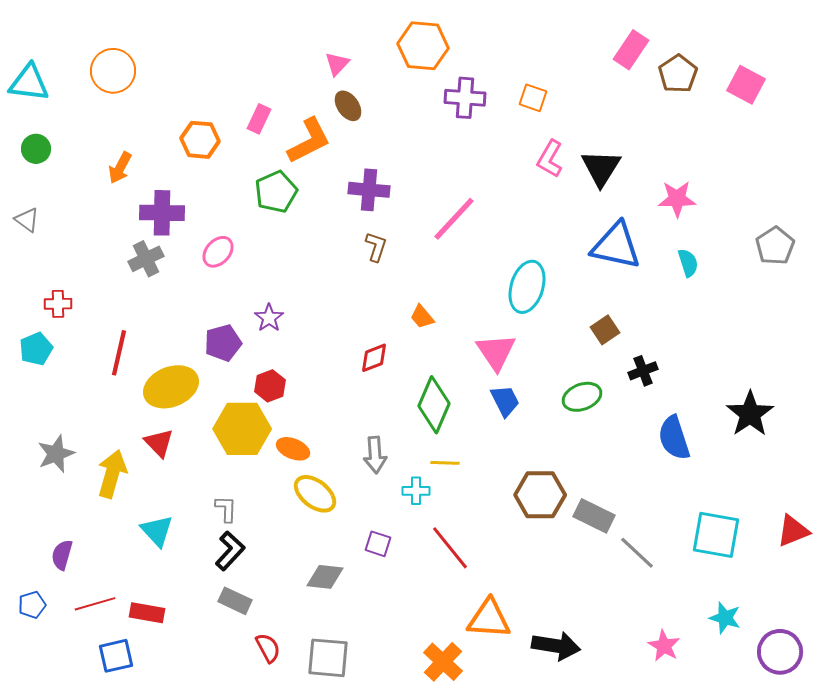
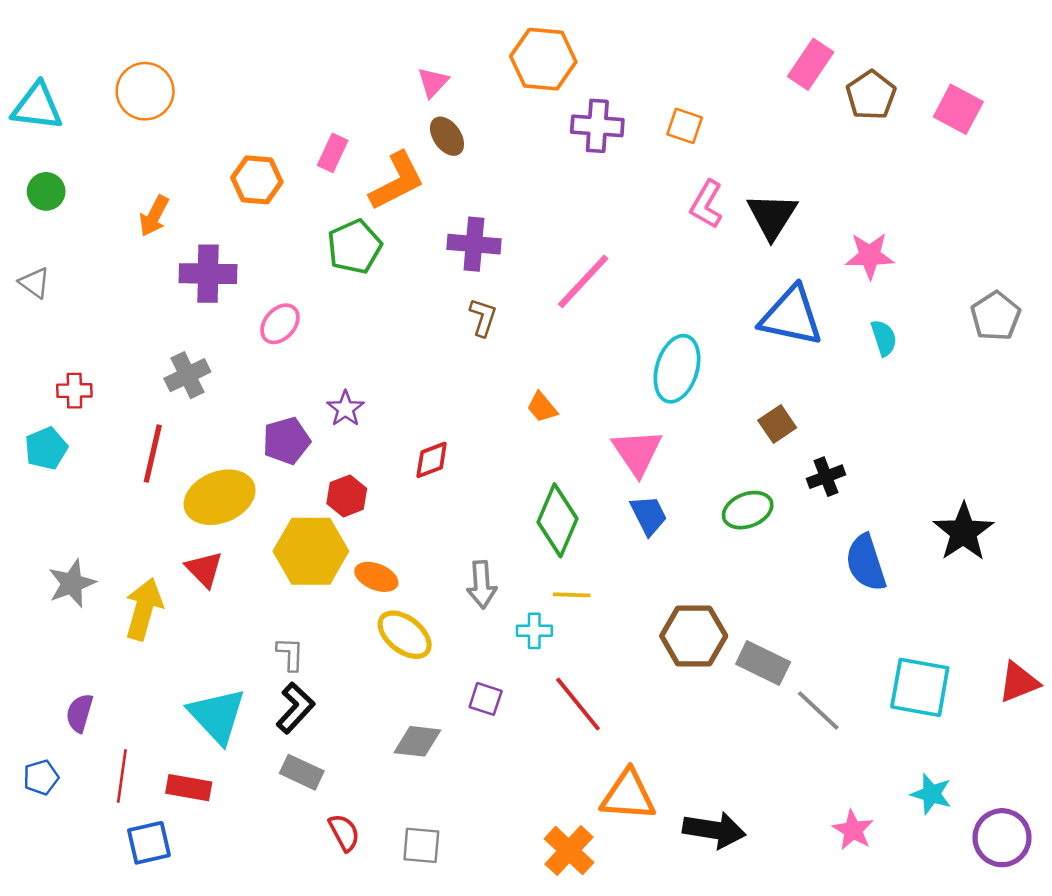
gray cross: (146, 259) -> (187, 375), moved
red diamond: (374, 358) -> (432, 460), moved
cyan triangle: (157, 531) -> (217, 716), moved, size x1.4
red line: (95, 604) -> (122, 776), turned -66
gray square: (328, 658) -> (421, 845), size x0.7

